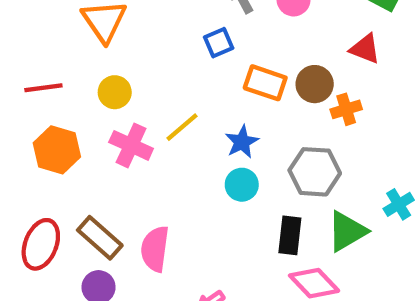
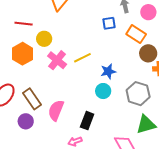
orange rectangle: (265, 83) -> (136, 34), moved
yellow circle: (115, 92) -> (44, 39), moved
black rectangle: (290, 235) -> (87, 121), moved

